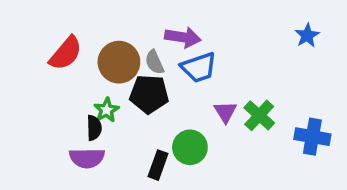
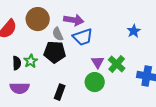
blue star: (307, 35) -> (134, 31), moved
brown circle: (119, 62) -> (38, 19), moved
black semicircle: (94, 128) -> (17, 63), moved
green circle: (190, 147) -> (95, 82), moved

